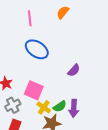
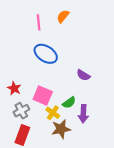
orange semicircle: (63, 12) -> (63, 16), moved
purple semicircle: (74, 70) -> (83, 75), turned 80
green semicircle: (60, 106) -> (69, 103), moved

